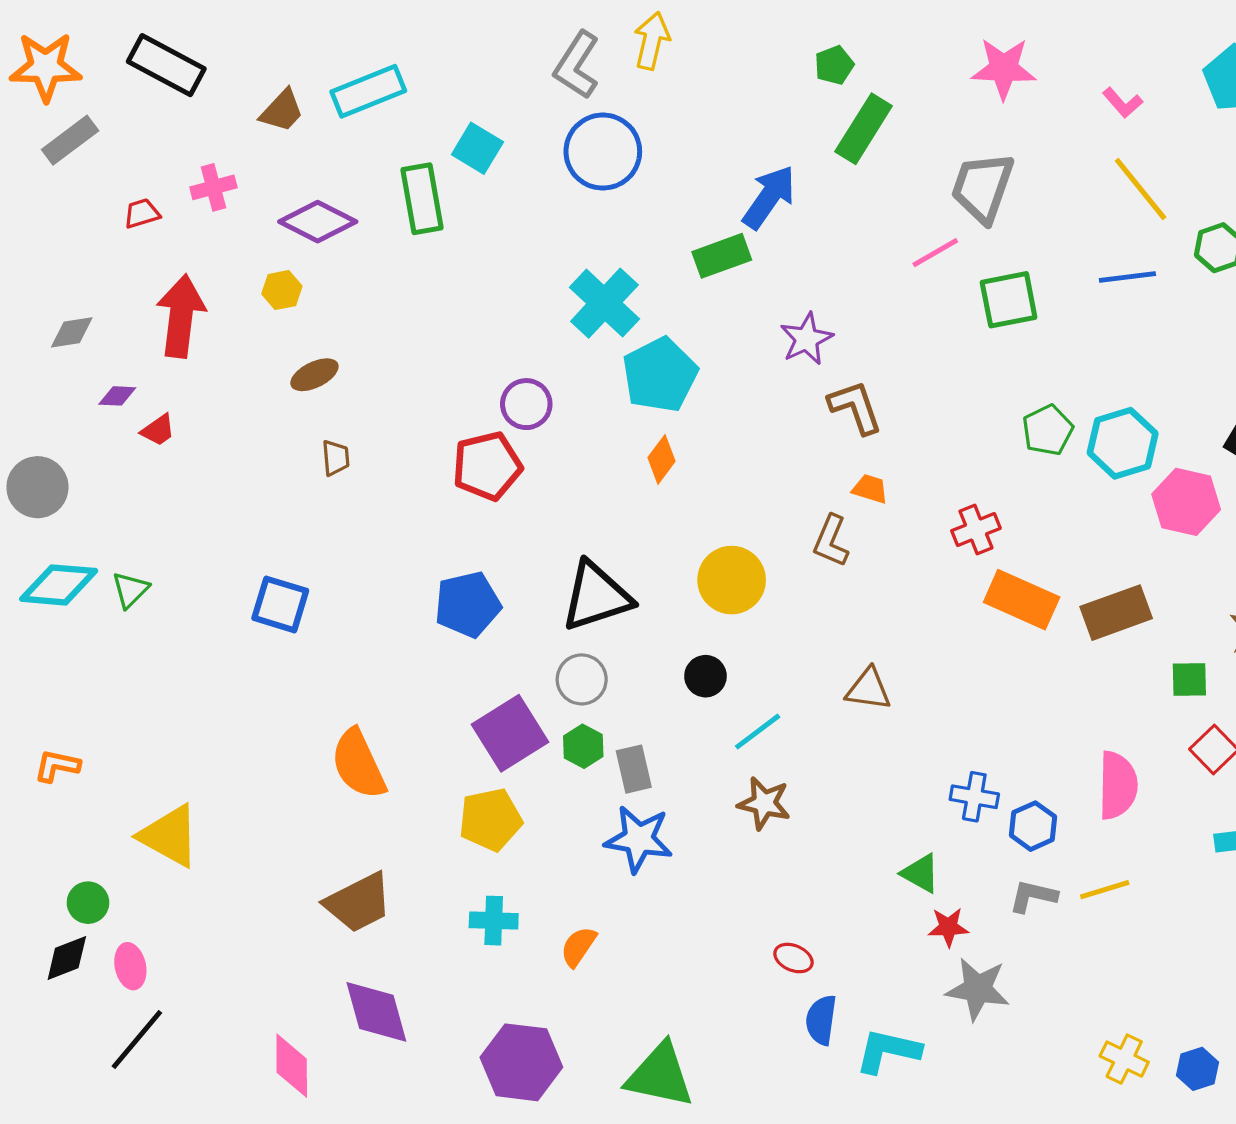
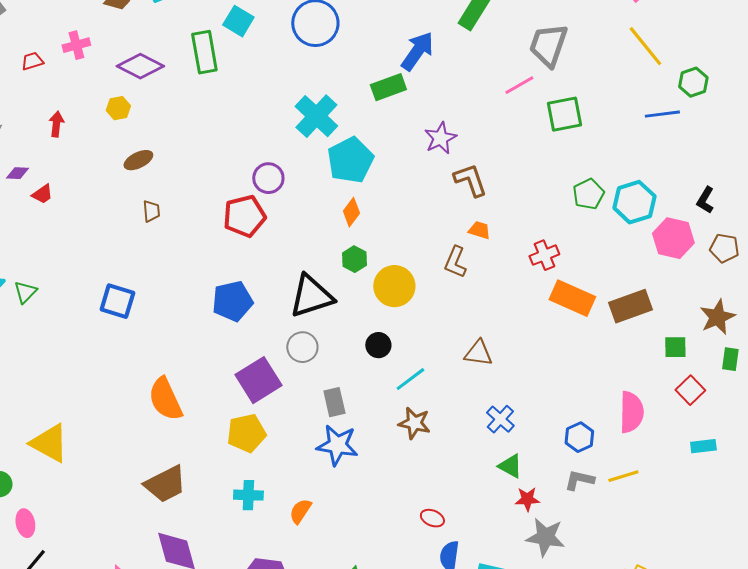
blue line: (1127, 277) -> (662, 114), moved
red arrow: (181, 316) -> (56, 124), size x0.5
green hexagon: (583, 746) -> (354, 259), moved
blue cross: (974, 797) -> (500, 419), moved, turned 32

